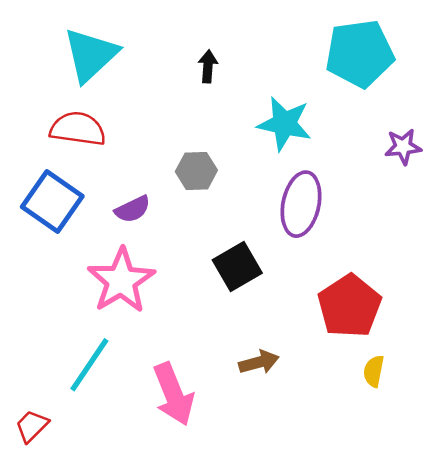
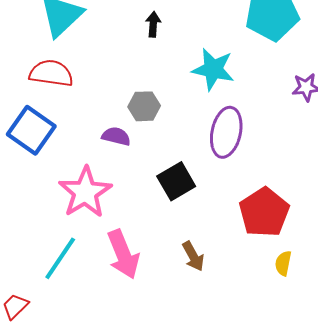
purple semicircle: (133, 209) -> (116, 136), moved, turned -140
brown arrow: (259, 362) -> (193, 256), turned 76
pink arrow: (173, 394) -> (123, 254), moved

